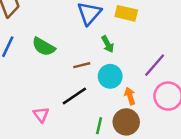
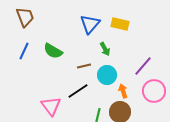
pink triangle: (41, 115) -> (51, 106), size x1.5

